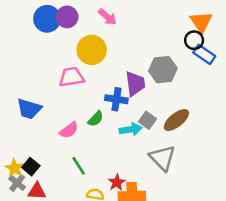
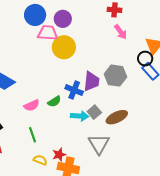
purple circle: (67, 17) -> (63, 19), moved
pink arrow: (107, 17) -> (121, 32), moved
pink trapezoid: (71, 77) -> (48, 33), moved

